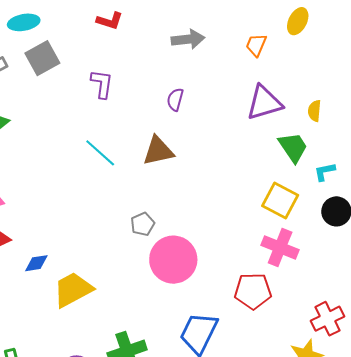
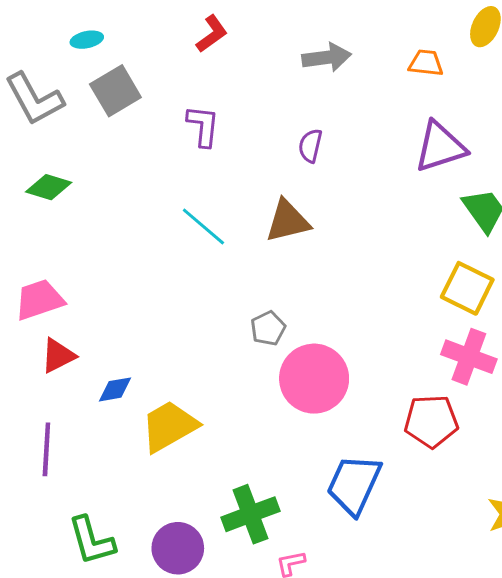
red L-shape: (110, 21) -> (212, 34), turned -52
cyan ellipse: (24, 22) -> (87, 40), size x0.7
orange trapezoid: (256, 45) -> (426, 63), turned 75

